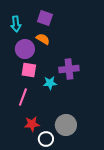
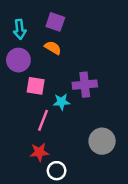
purple circle: (25, 49) -> (18, 60), moved
pink line: (23, 97) -> (43, 120), moved
gray circle: (66, 125) -> (102, 141), moved

